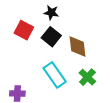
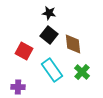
red square: (24, 30) -> (24, 51), moved

